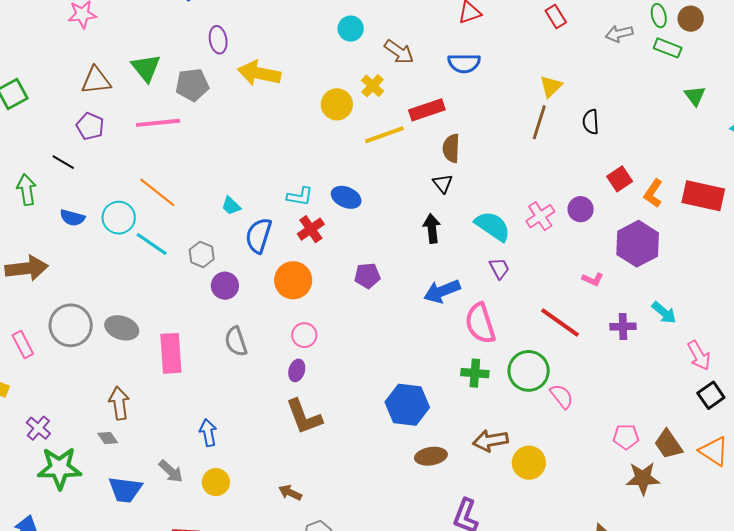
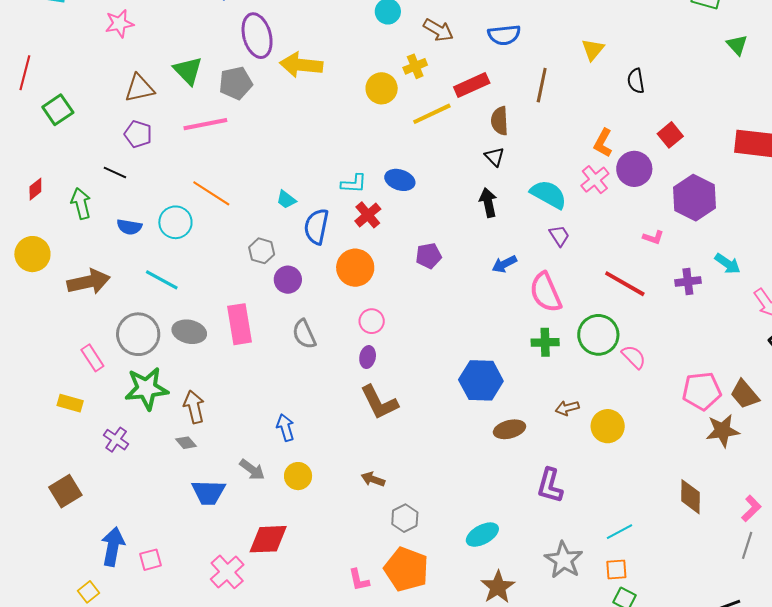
purple ellipse: (218, 40) -> (257, 36), size x1.6
yellow cross: (373, 86) -> (415, 66), turned 30
brown line: (539, 122) -> (542, 85), moved
orange L-shape: (653, 193) -> (603, 143), moved
purple circle: (581, 209) -> (634, 169), size x1.4
cyan line: (152, 244) -> (162, 280), moved
blue arrow: (442, 291) -> (504, 264), size x0.7
pink rectangle: (171, 353) -> (239, 324), moved
pink pentagon: (626, 437) -> (702, 391), size x1.5
brown arrow: (490, 441) -> (567, 408), size x0.7
green star: (59, 468) -> (147, 388), moved

